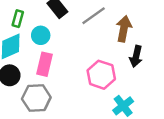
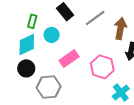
pink rectangle: (44, 64) -> (69, 59), moved, turned 42

